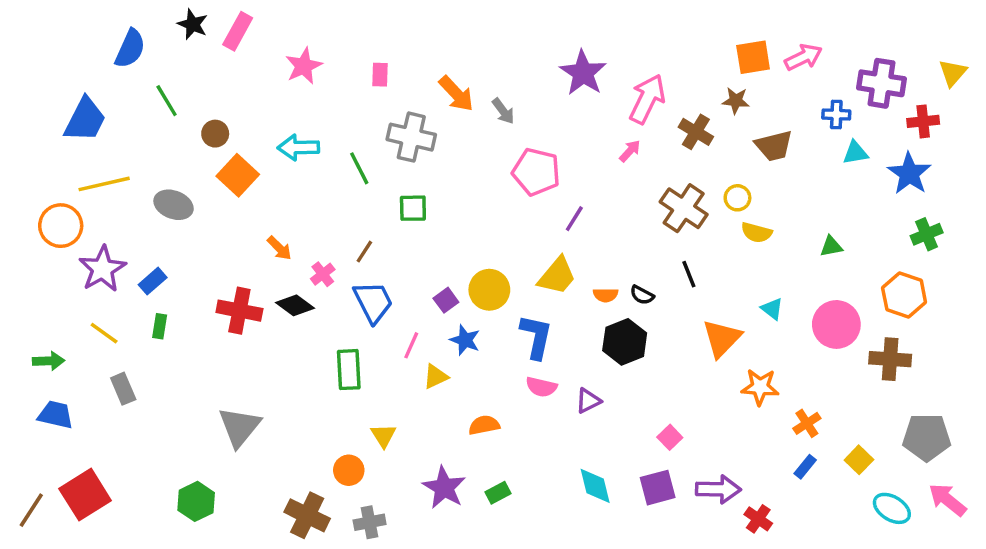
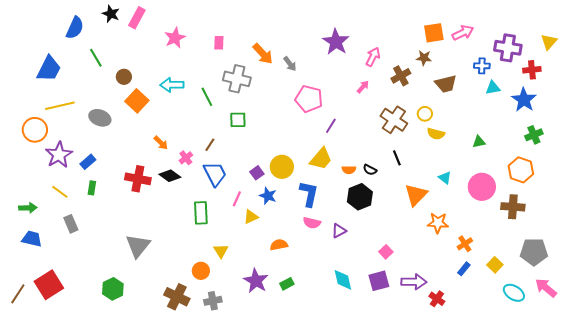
pink arrow: (647, 99) -> (373, 57), size x0.7
brown cross: (696, 132) -> (401, 76), turned 30

